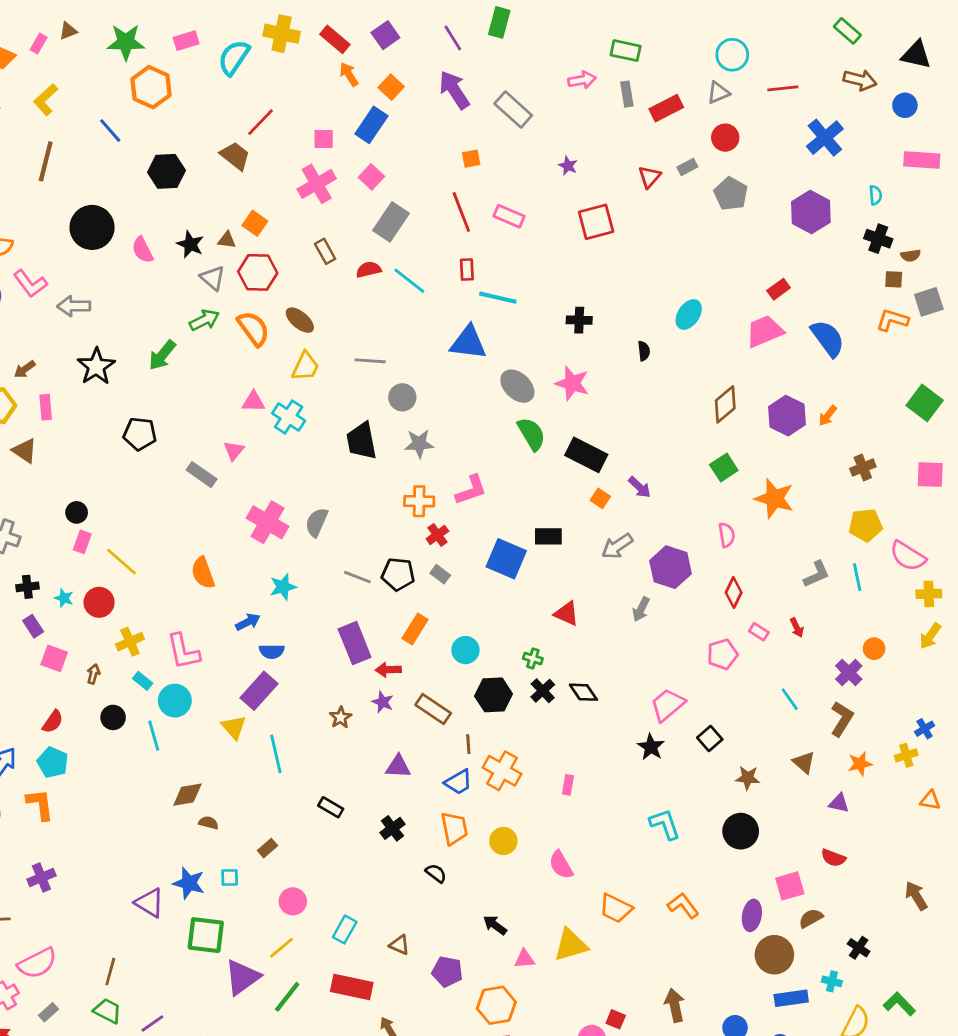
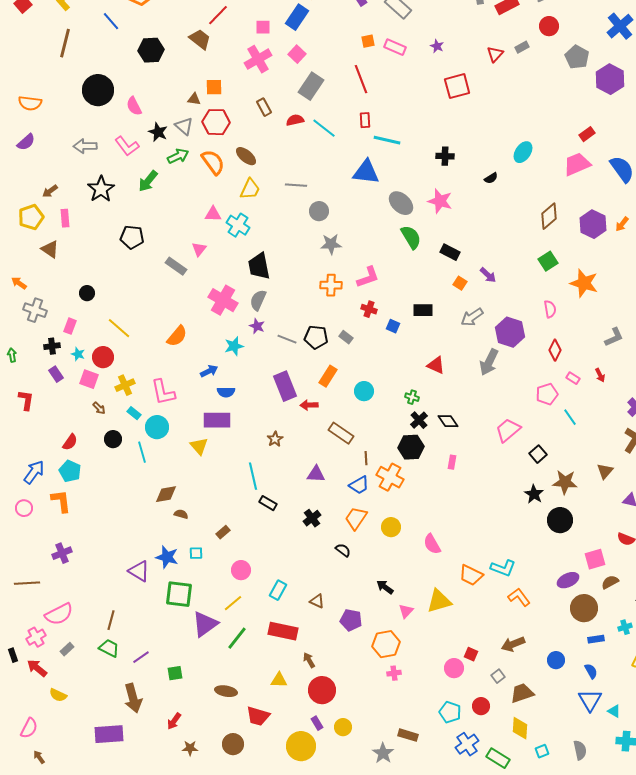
gray pentagon: (731, 194) -> (577, 57), moved
pink rectangle: (509, 216) -> (395, 47), moved
orange square: (255, 223) -> (214, 87), turned -36
black star: (190, 244) -> (158, 132), moved
pink L-shape: (30, 284) -> (127, 146), moved
black semicircle: (644, 351) -> (491, 178), turned 64
black trapezoid: (362, 441) -> (259, 266), moved
black rectangle: (586, 455) -> (450, 252), size x0.7
red cross: (437, 535) -> (369, 309), moved, turned -35
pink rectangle: (82, 542) -> (70, 326), moved
blue square: (506, 559) -> (393, 326), size x0.5
orange semicircle: (203, 573) -> (177, 336), turned -120
gray arrow: (641, 609) -> (489, 362), size x1.5
pink square: (54, 658) -> (89, 379), moved
brown arrow: (93, 674) -> (99, 408), turned 120
purple rectangle: (259, 691) -> (217, 420), turned 48
black hexagon: (494, 695) -> (411, 447), moved
cyan line: (790, 699) -> (570, 417), moved
purple star: (383, 702) -> (257, 326), moved
black star: (651, 747) -> (534, 494), moved
cyan line: (276, 754) -> (253, 476), moved
brown triangle: (804, 762) -> (605, 471), turned 30
brown star: (748, 778) -> (565, 482), size x1.4
pink rectangle: (568, 785) -> (452, 462), moved
cyan L-shape: (665, 824) -> (503, 568), moved, turned 130
orange trapezoid: (454, 828) -> (356, 518), turned -135
orange L-shape: (683, 906) -> (519, 597), moved
purple ellipse: (752, 915) -> (568, 580), turned 55
pink triangle: (524, 959) -> (406, 611), turned -42
cyan cross: (832, 981) -> (625, 627), turned -32
blue rectangle: (791, 998) -> (596, 639), size x0.7
brown arrow: (675, 1005) -> (513, 644), turned -100

